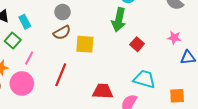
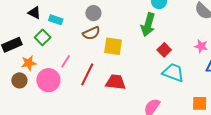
cyan rectangle: (25, 22) -> (56, 20), turned -48
pink line: (29, 58) -> (66, 61), moved
cyan trapezoid: (144, 79) -> (173, 72), moved
red trapezoid: (103, 91) -> (116, 82), moved

